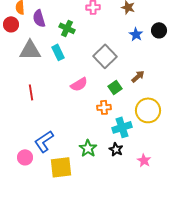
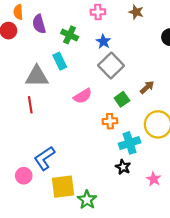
blue star: (136, 34) -> (103, 41), moved
gray triangle: (30, 50) -> (37, 76), moved
green star: (88, 148) -> (87, 200), moved

